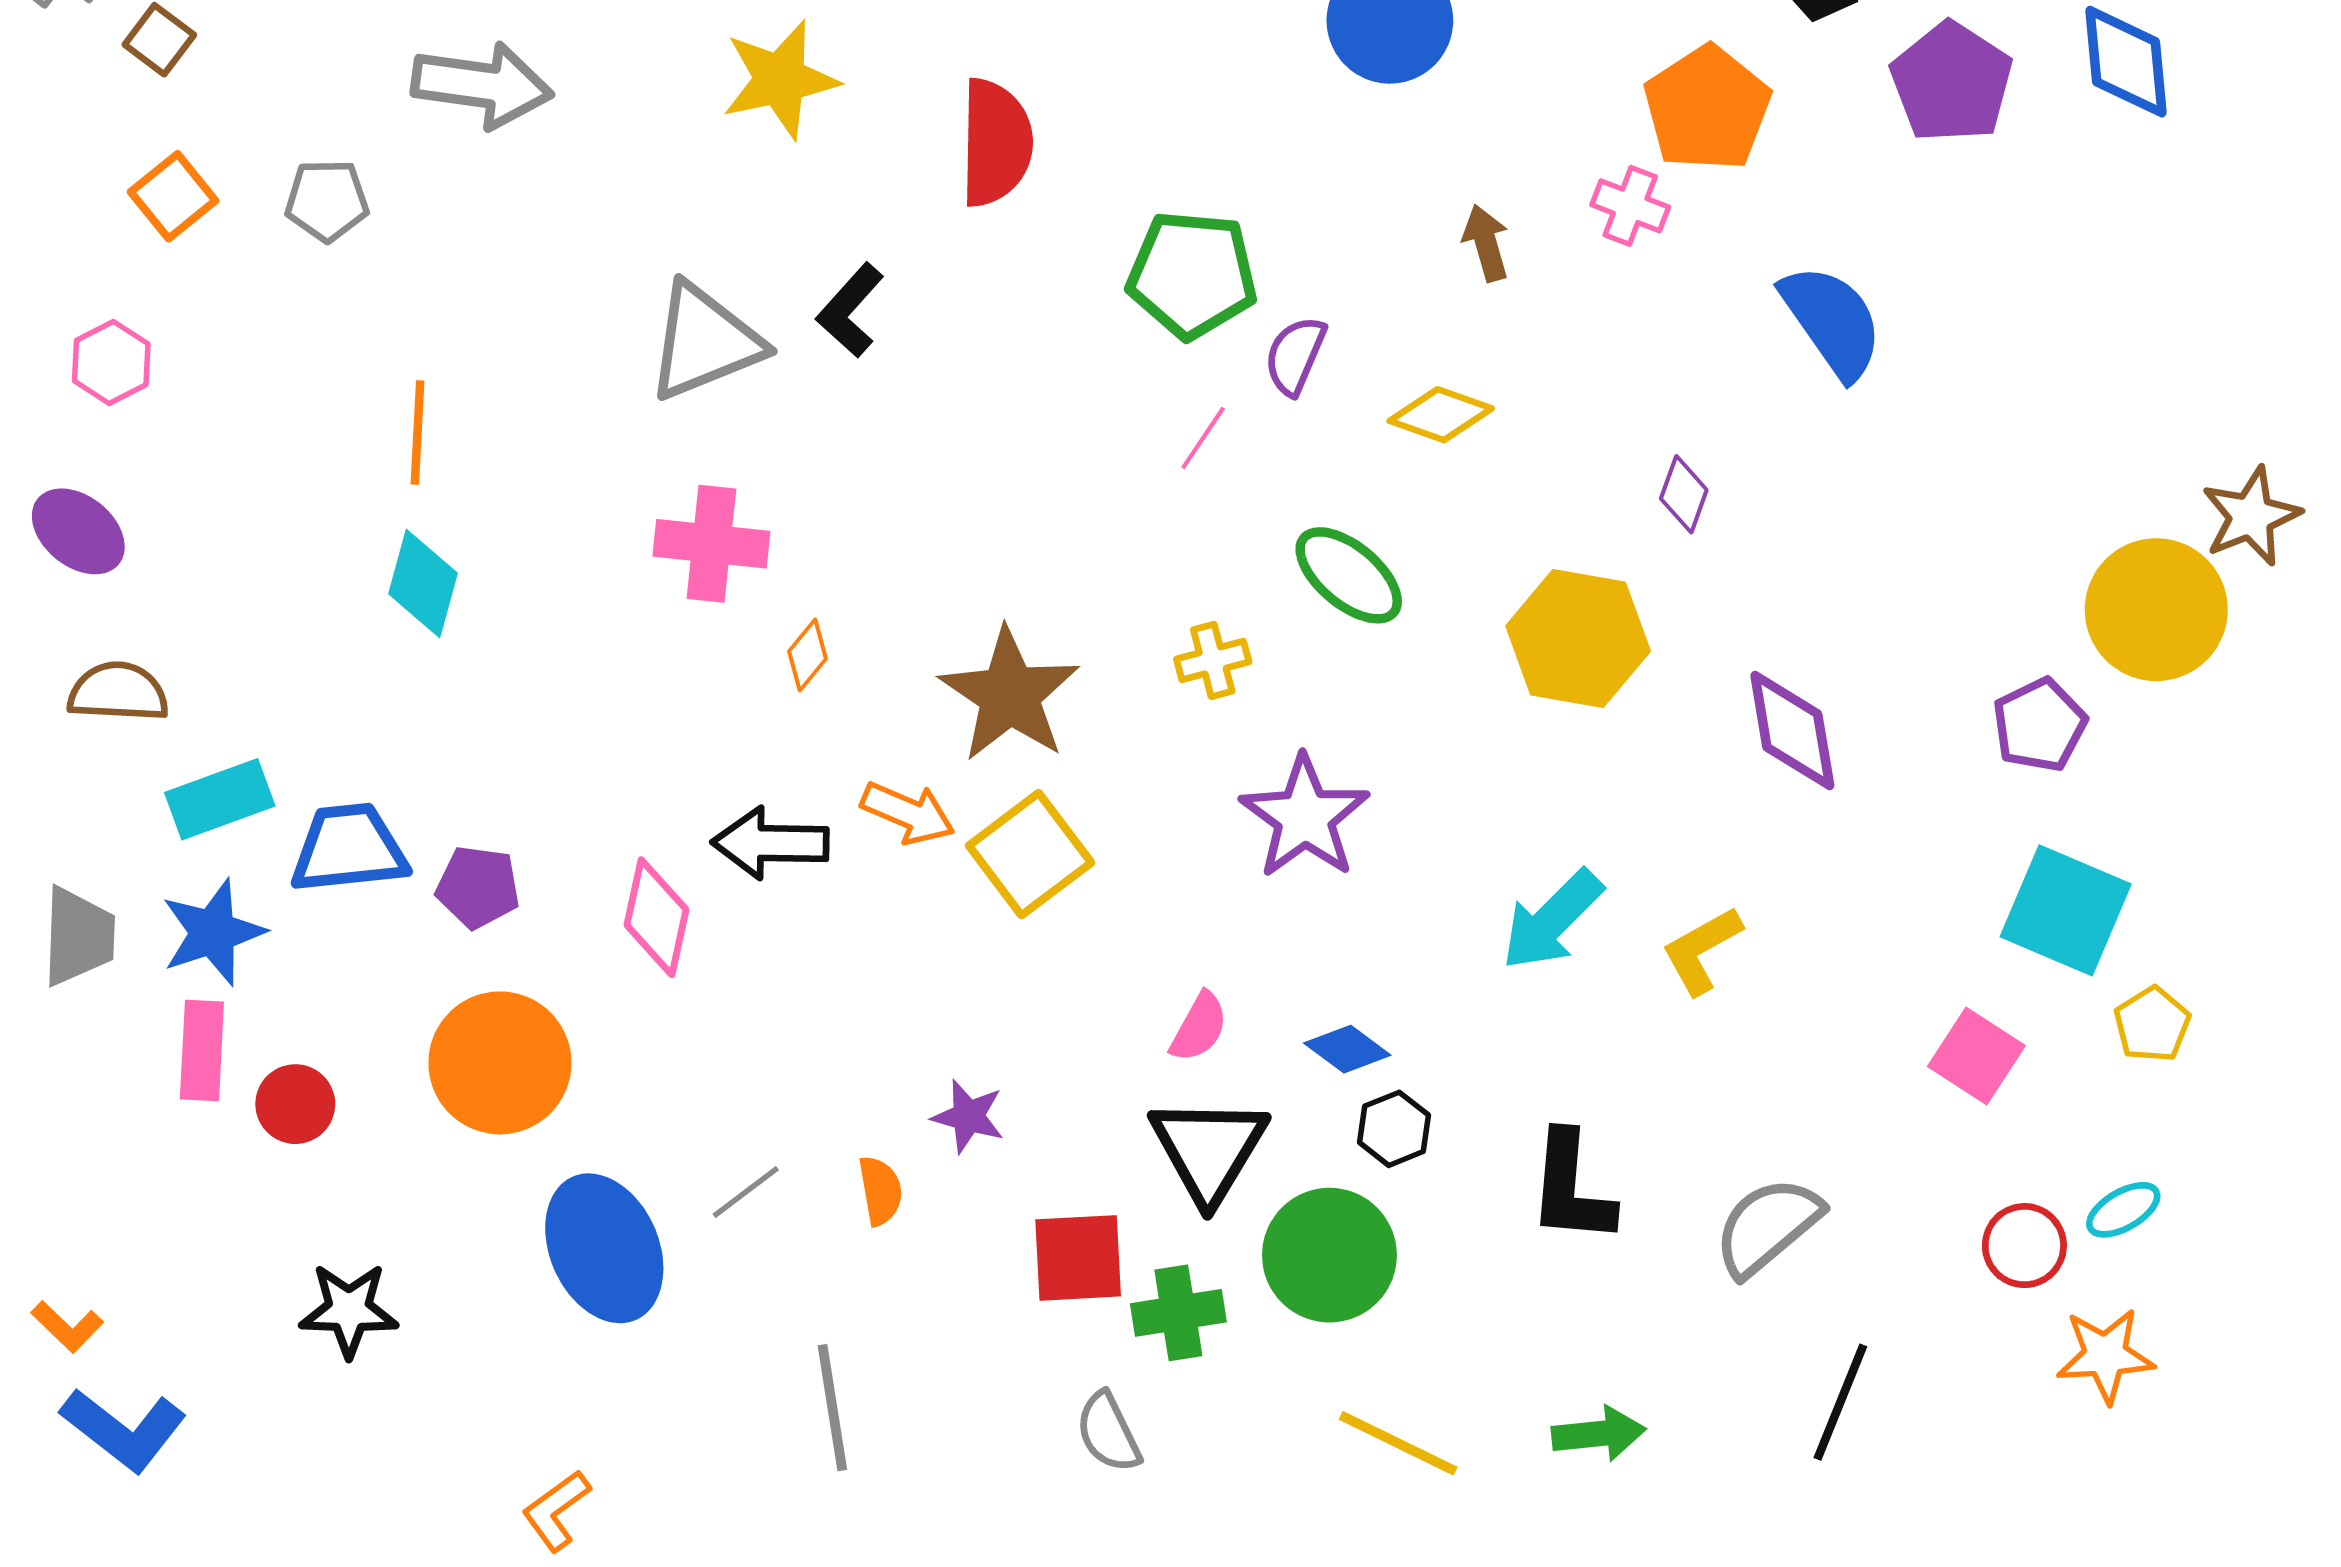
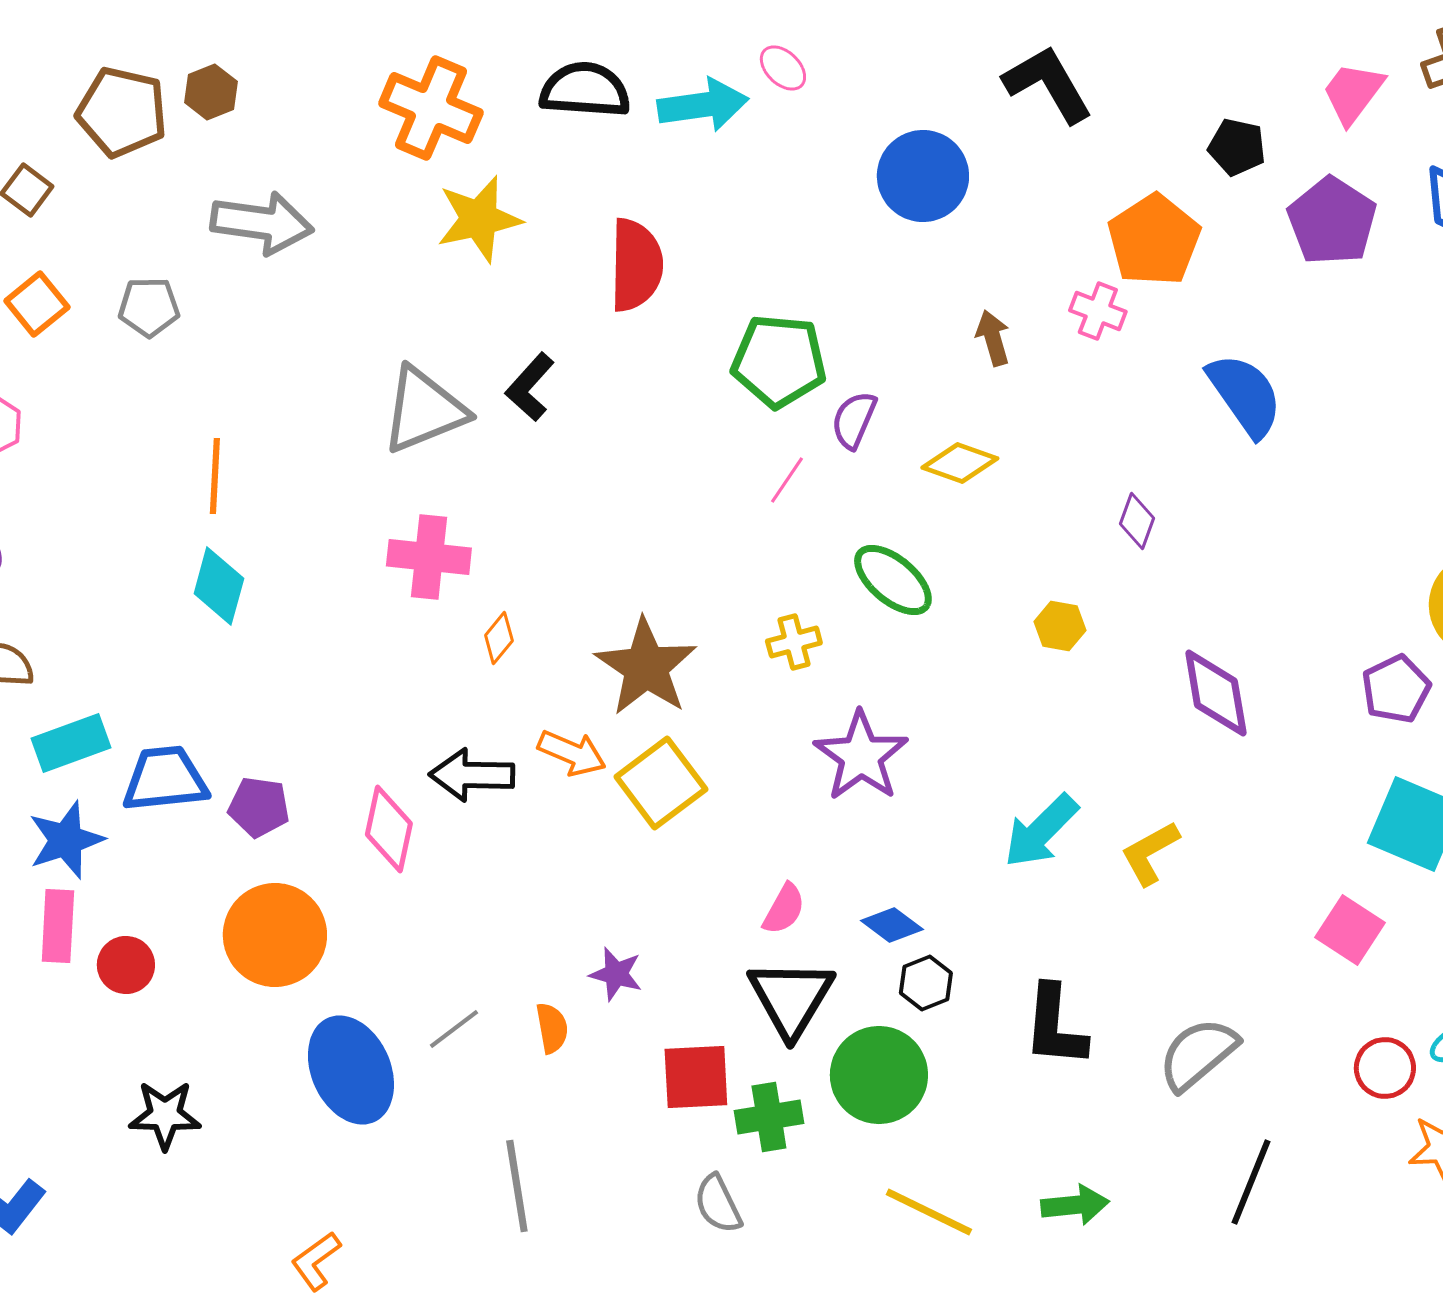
yellow hexagon: (1578, 638) -> (1060, 626), size x0.5

